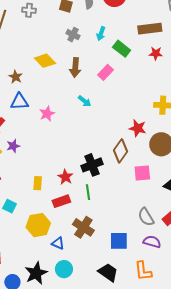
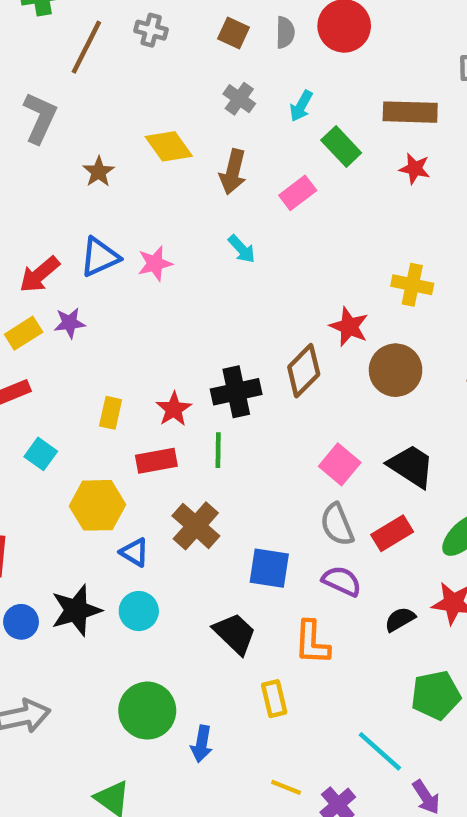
blue triangle: (20, 102) -> (100, 257), moved, turned -30
pink square: (142, 173) -> (340, 464), moved, turned 36

